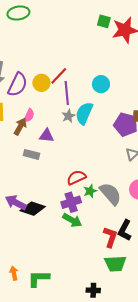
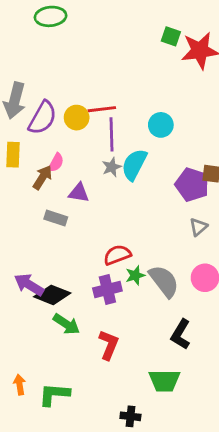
red line: (59, 76) -> (102, 109), turned 36
green arrow: (72, 220) -> (66, 324), moved
red L-shape: (110, 237) -> (109, 345), moved

